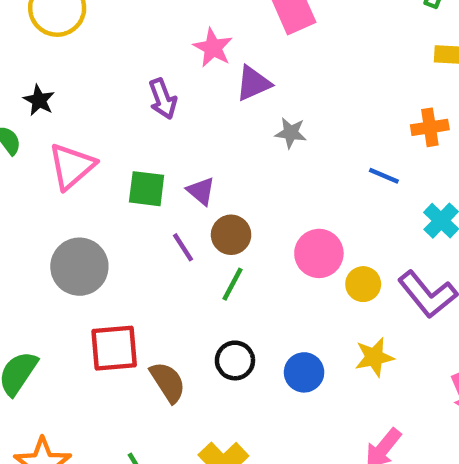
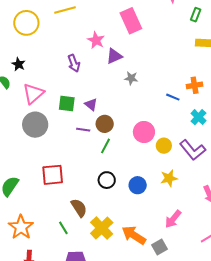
orange cross: (430, 127) -> (195, 85), moved
purple line: (183, 247) -> (83, 130), turned -48
gray circle: (79, 267) -> (35, 125), moved
brown semicircle: (168, 382) -> (79, 208), moved

